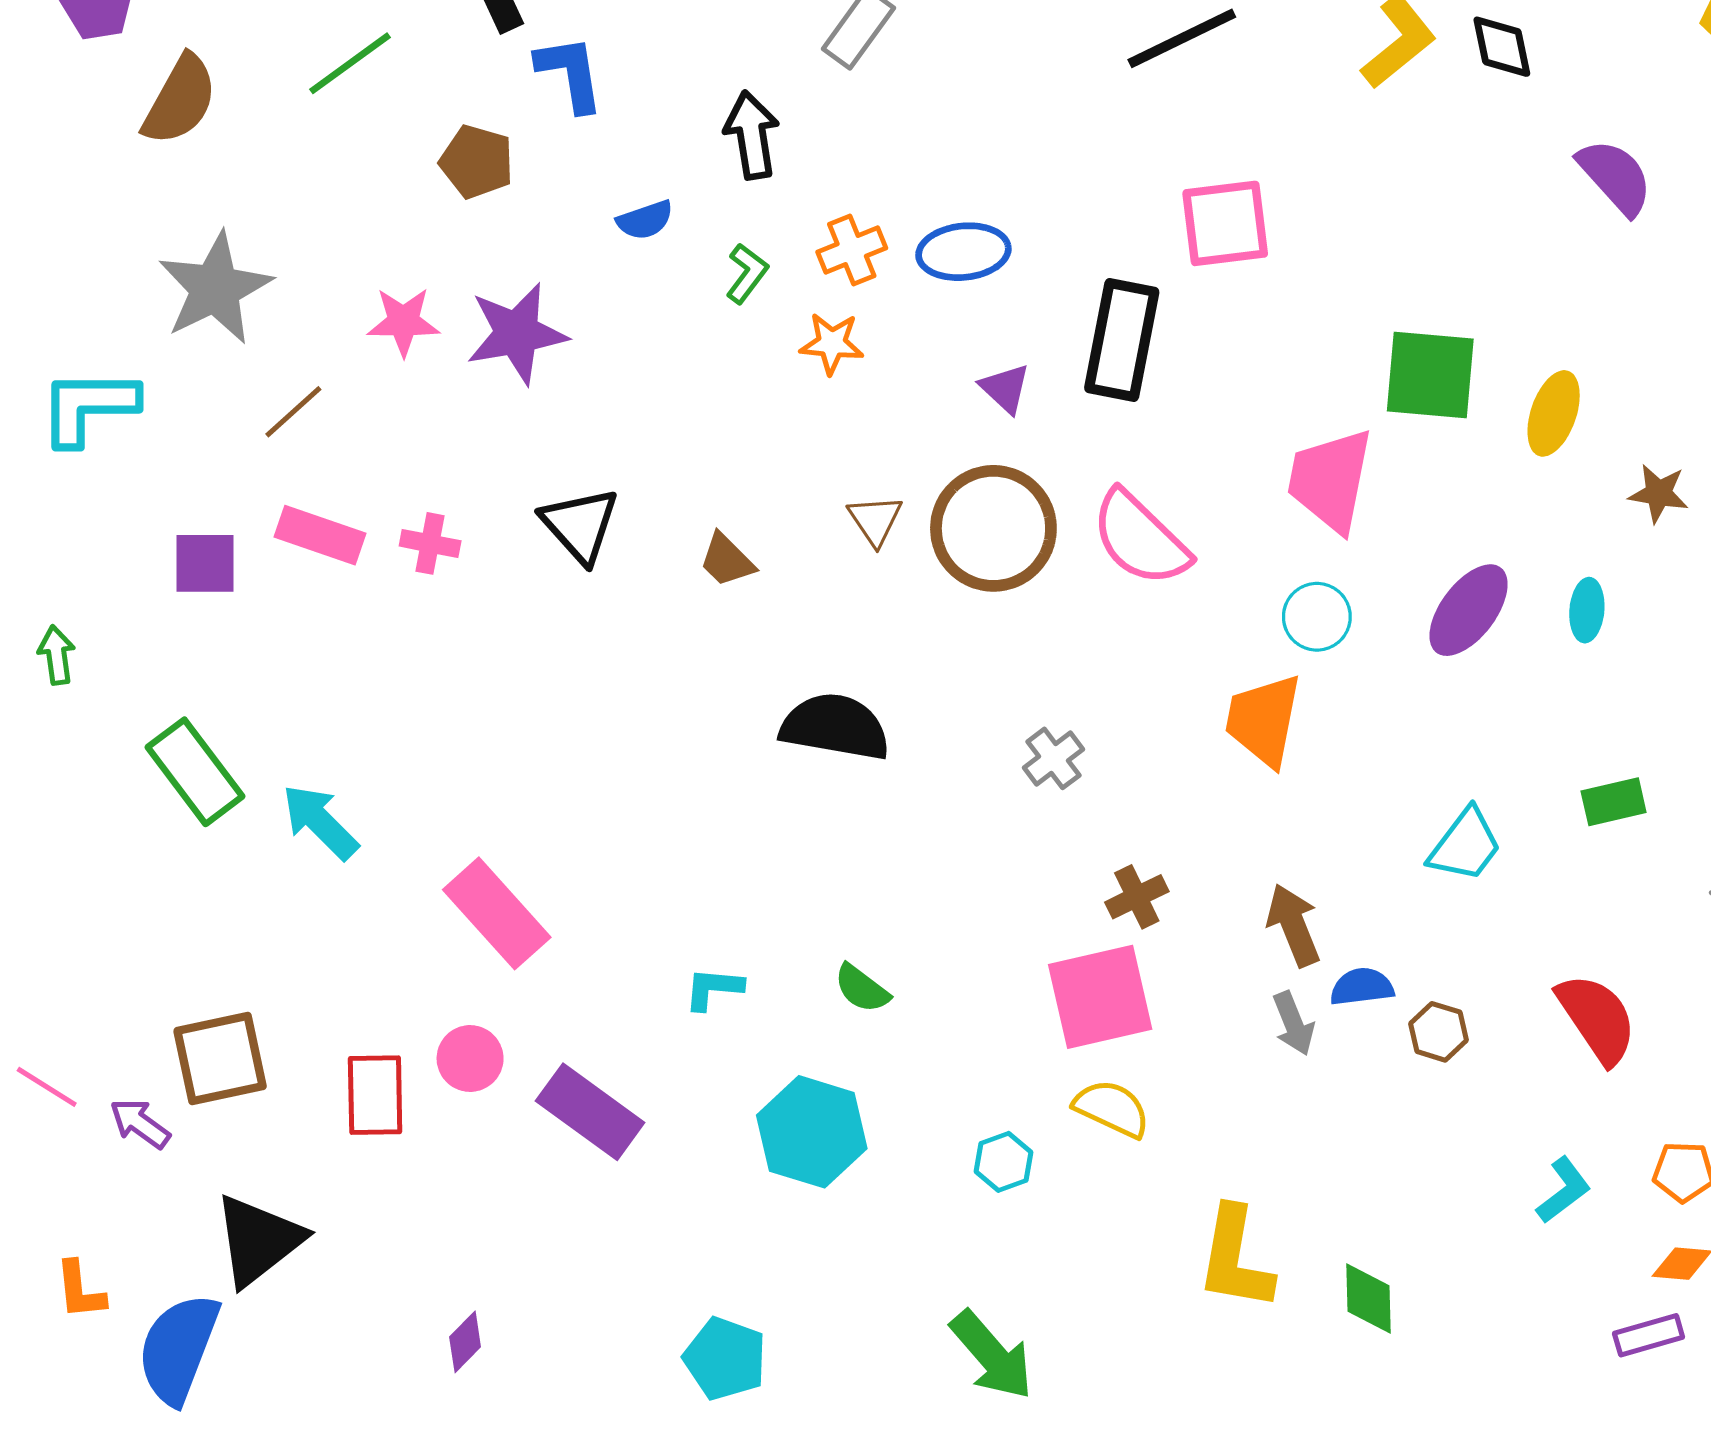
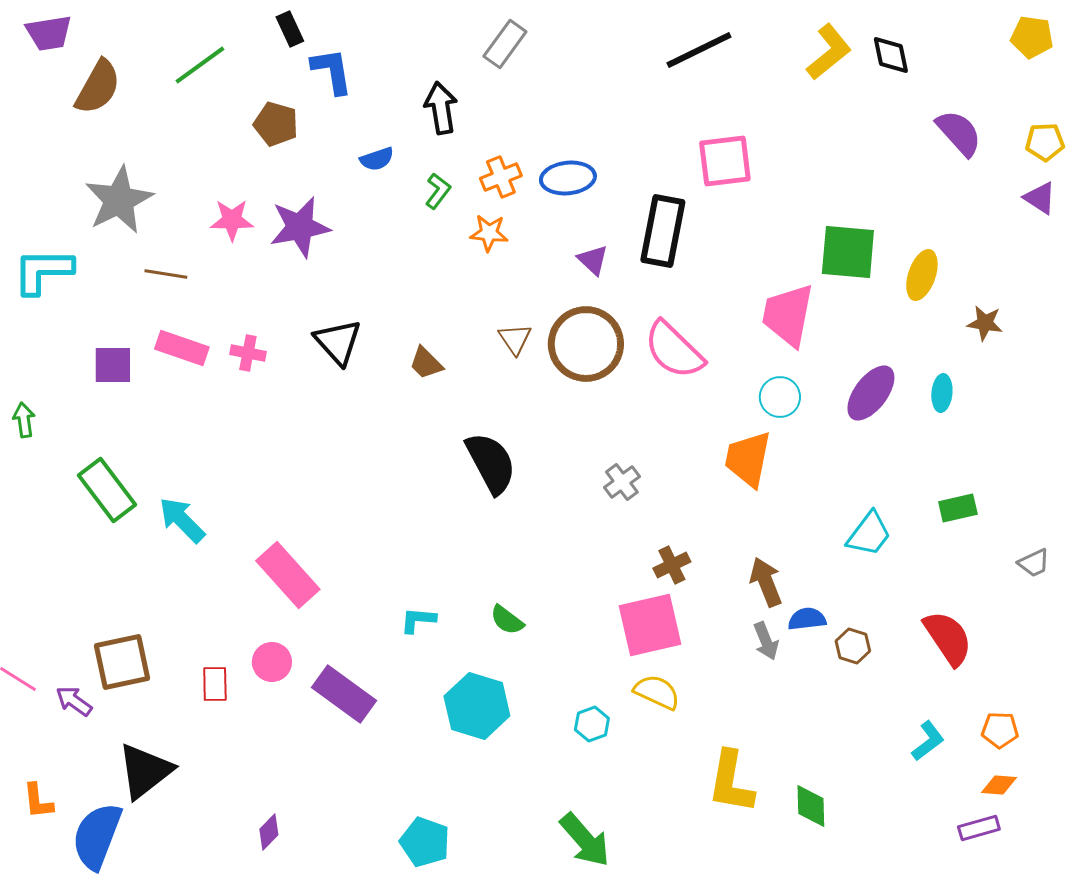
brown line: (293, 412) -> (166, 274), turned 51
black semicircle: (835, 727) -> (491, 463), turned 52
red rectangle: (375, 1095) -> (215, 684), size x0.7

